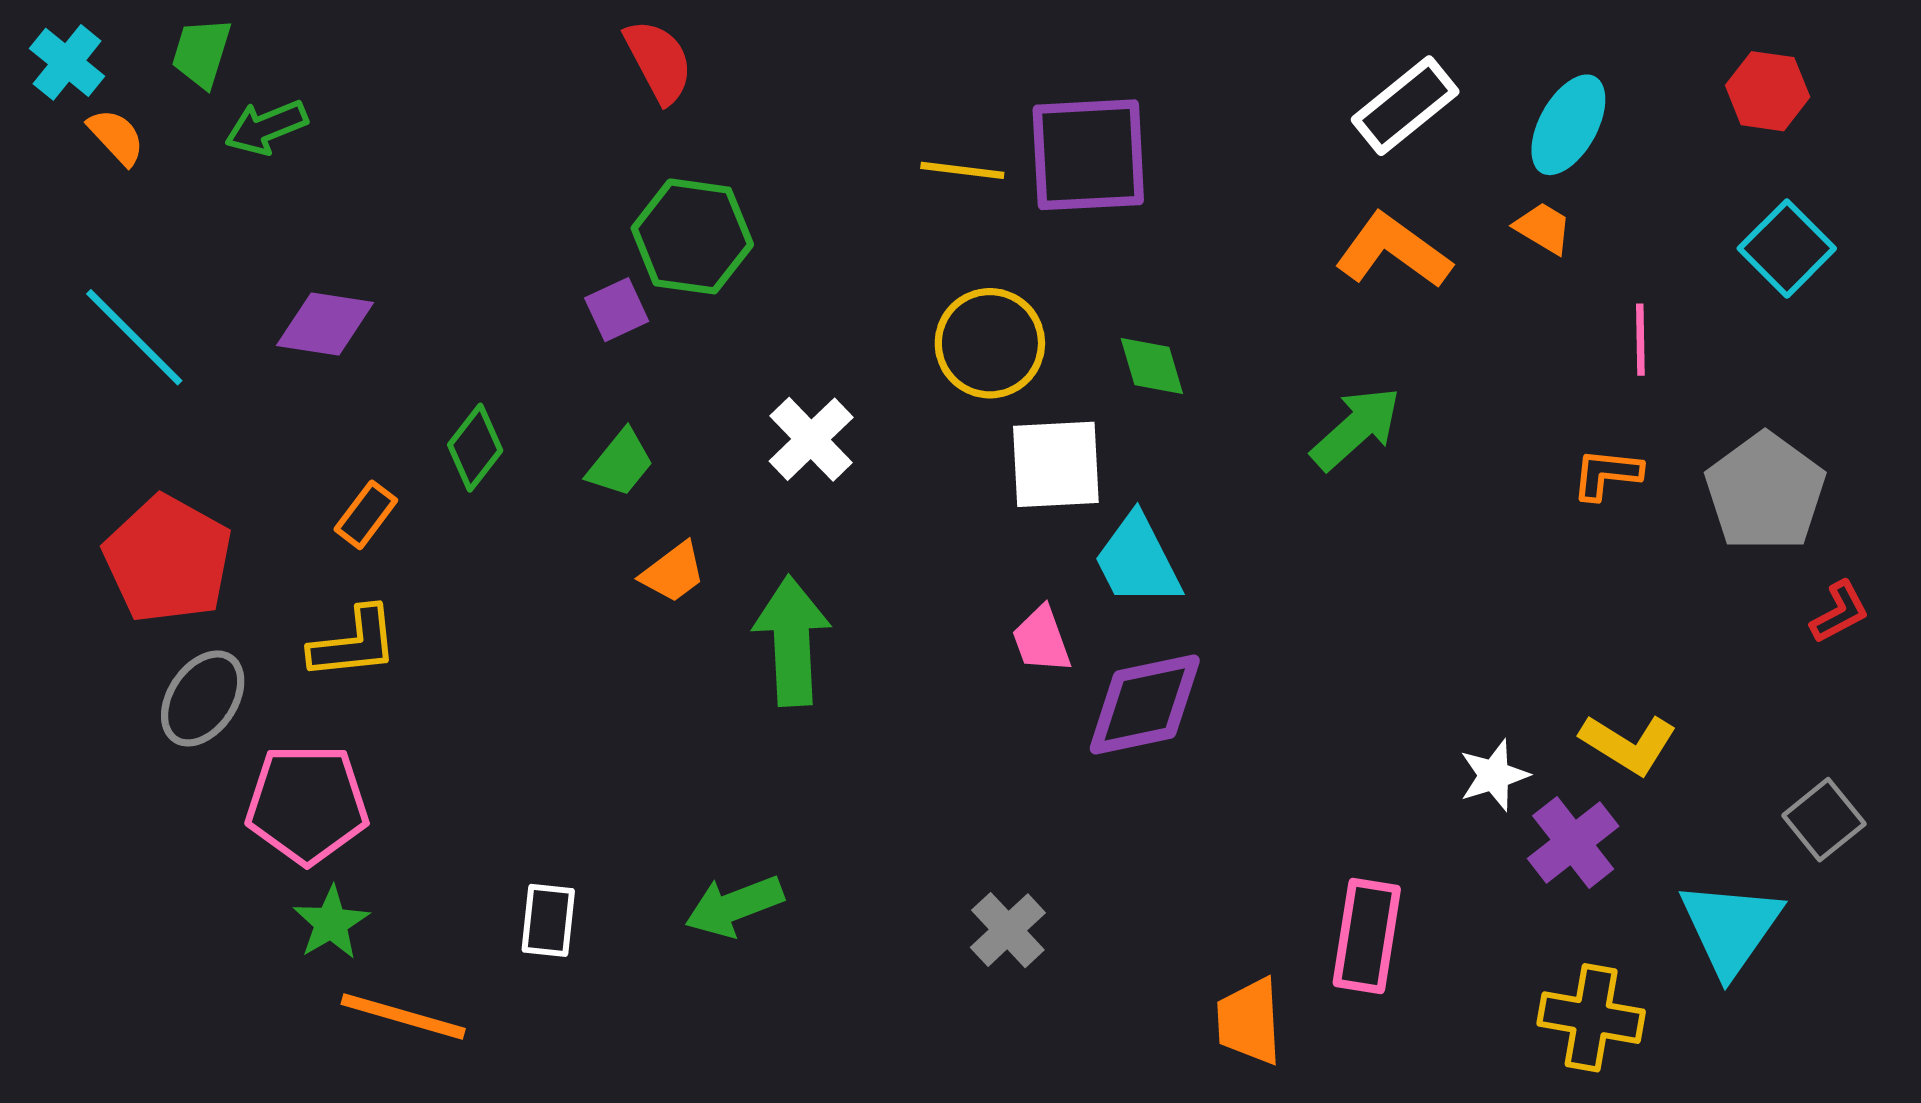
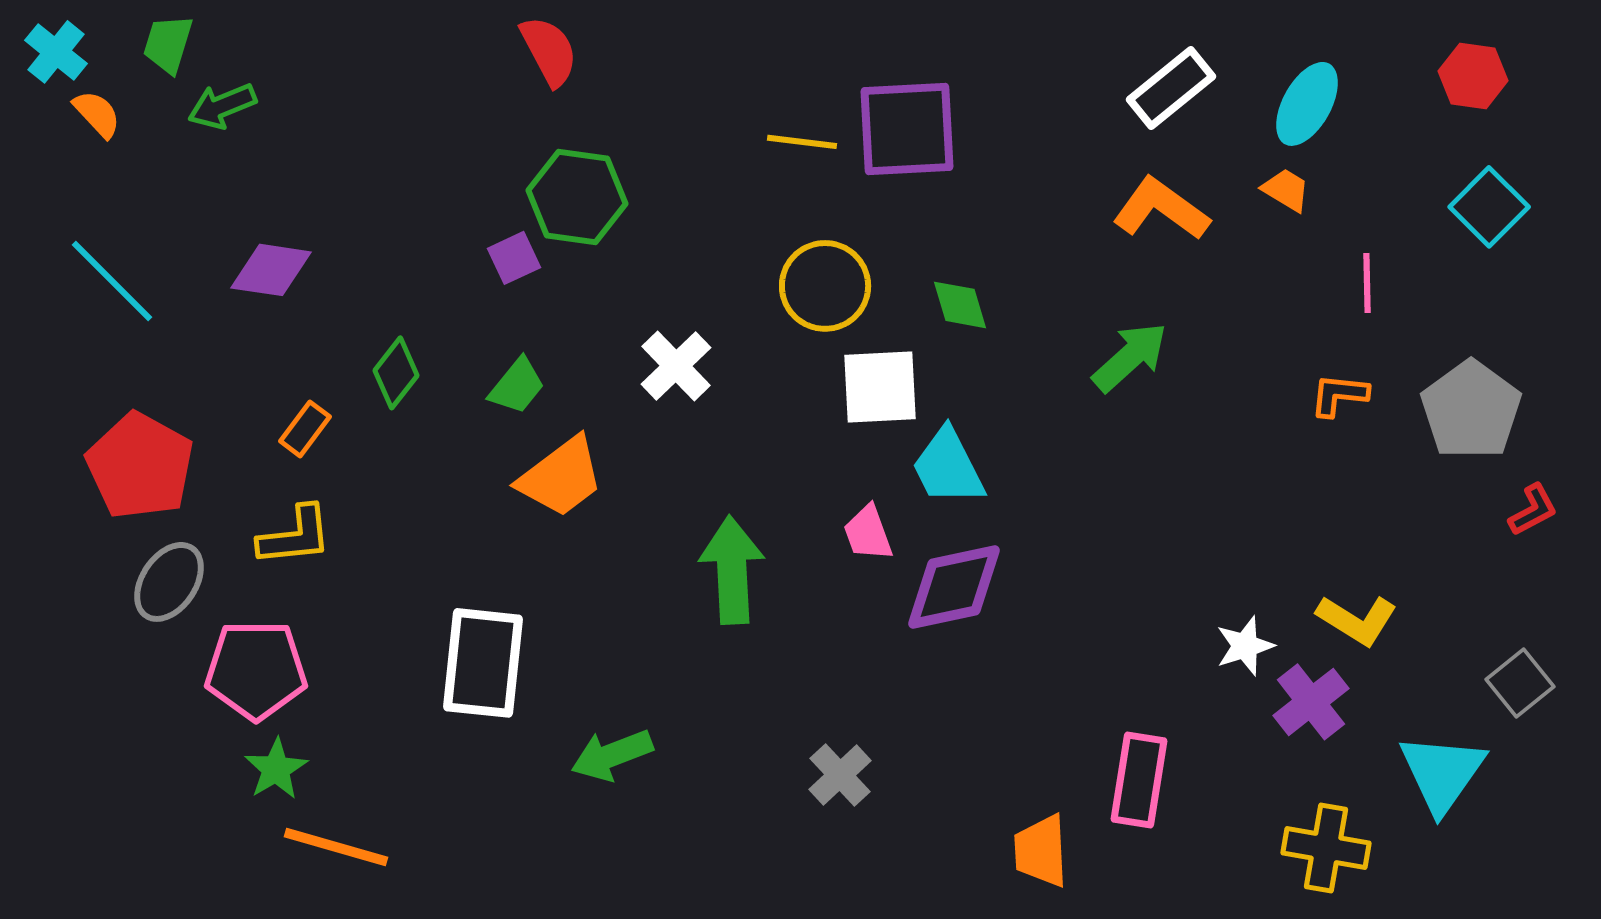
orange trapezoid: (673, 572) -> (561, 477), size x1.6
green arrow: (792, 641) -> (732, 570), moved
white rectangle: (548, 920) -> (483, 663), moved, size x1.8

